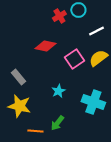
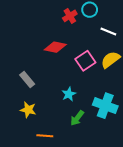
white line: (96, 31) -> (108, 32), turned 49
yellow star: (19, 106) -> (28, 110), size x0.7
green arrow: (57, 123) -> (77, 118), moved

